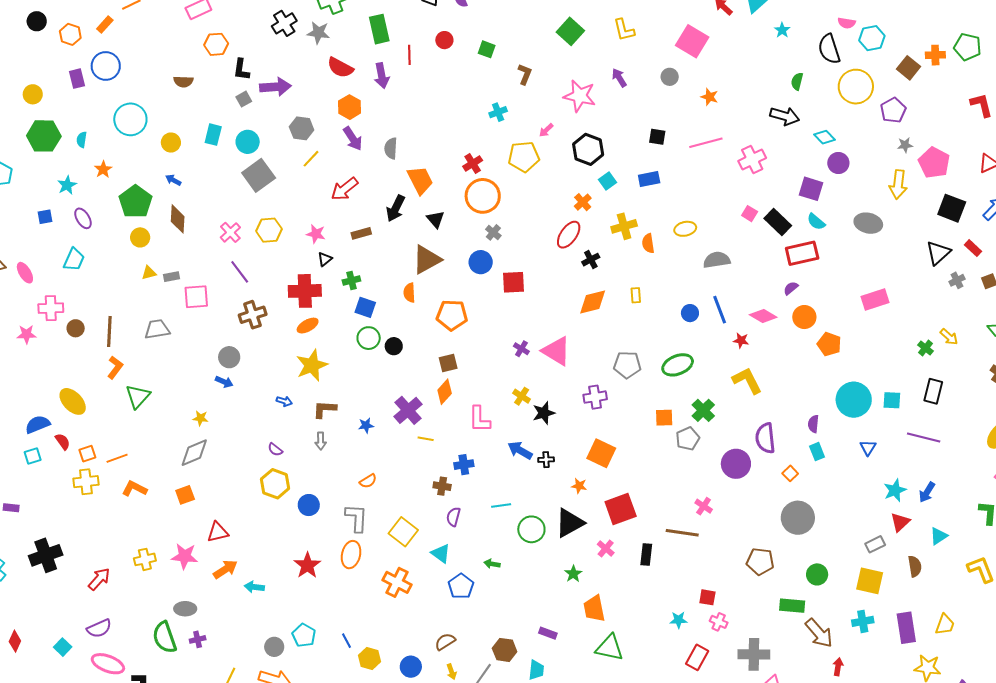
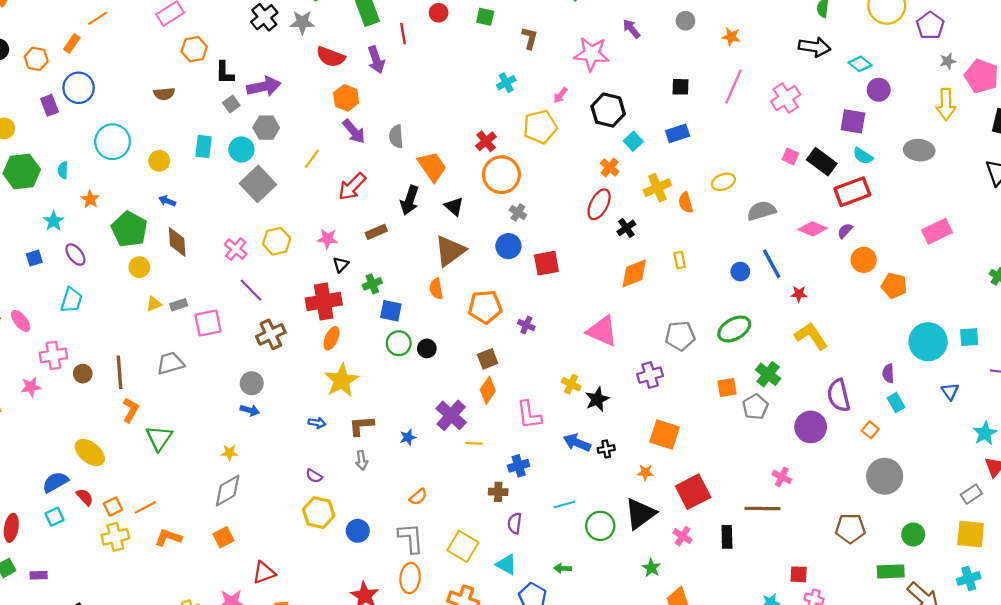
gray hexagon: (302, 128) -> (266, 128), moved
pink line: (706, 143) -> (734, 86), turned -44
pink diamond: (763, 316) -> (813, 229), moved
orange ellipse: (308, 326) -> (332, 338), turned -30
purple cross: (521, 349) -> (526, 325), moved

